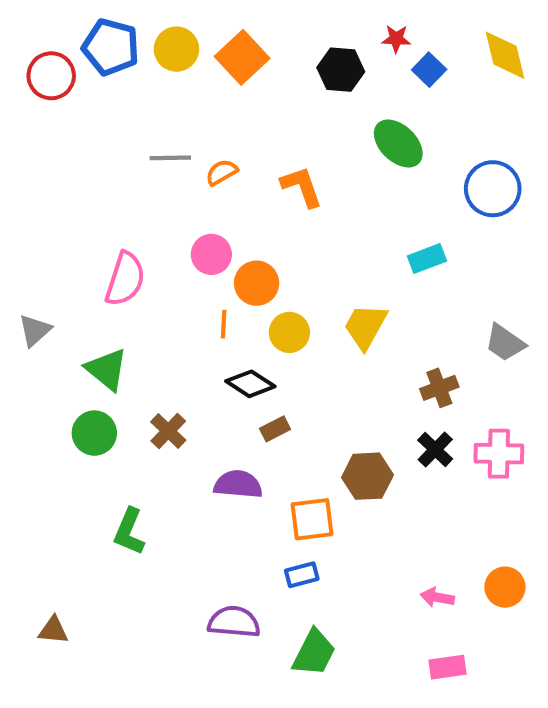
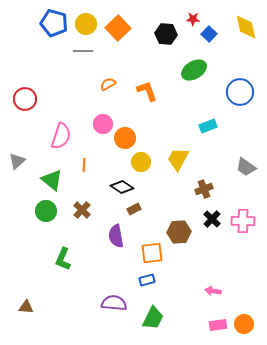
red circle: (51, 76) -> (25, 99), moved
green ellipse: (398, 144) -> (194, 70), turned -75
gray line: (170, 158) -> (83, 51), moved
orange line: (224, 324) -> (84, 165), moved
brown cross: (439, 388) -> (204, 189), moved
purple semicircle: (238, 484) -> (116, 236), turned -105
orange circle: (505, 587) -> (244, 324), moved

